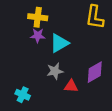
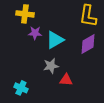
yellow cross: (38, 17) -> (25, 14), moved
purple diamond: (95, 72) -> (88, 44), moved

